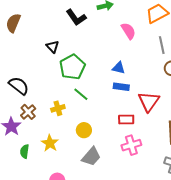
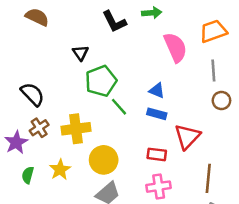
brown semicircle: (13, 23) -> (37, 17), turned 84
pink semicircle: (128, 31) -> (175, 47), size x1.4
green line: (81, 94) -> (119, 107), moved
yellow cross: (58, 108) -> (76, 129), size x1.6
yellow circle: (84, 130) -> (104, 160), size x1.5

